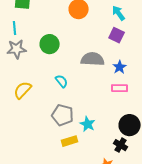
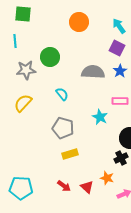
gray star: (17, 49) -> (26, 70), moved
blue star: (120, 67) -> (120, 71), moved
cyan star: (88, 124) -> (100, 117), moved
black cross: (121, 145) -> (121, 158), turned 32

